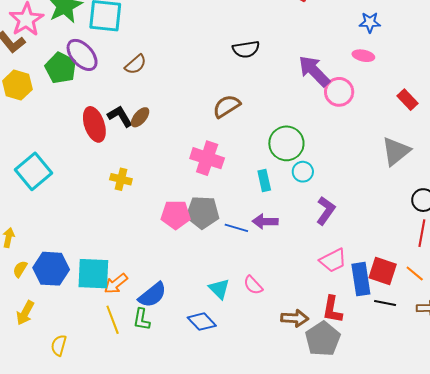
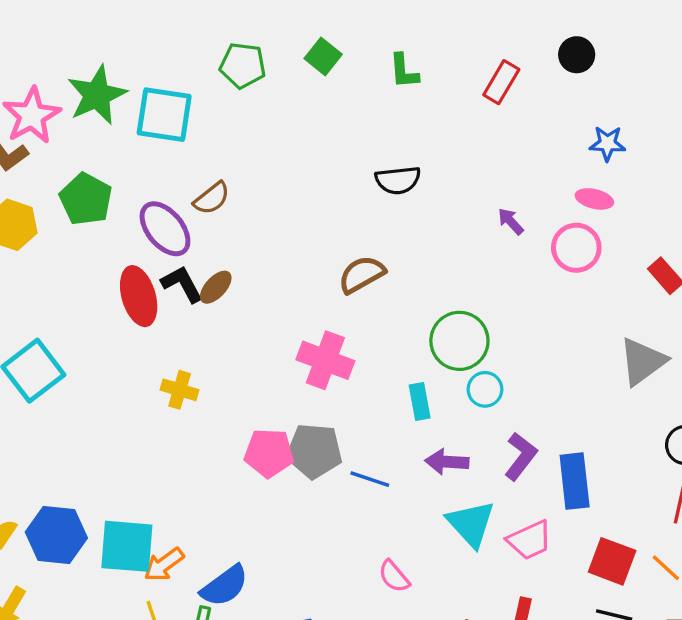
purple ellipse: (82, 55) -> (165, 229), moved
purple arrow: (314, 71) -> (511, 221), size x0.5
pink circle: (339, 92) -> (576, 248), moved
purple arrow: (265, 221) -> (447, 462), moved
blue rectangle: (361, 279) -> (575, 481), moved
cyan triangle: (219, 289) -> (471, 524), moved, size x1.4

